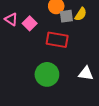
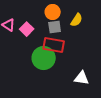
gray square: (66, 16) -> (55, 27), moved
green circle: (47, 74) -> (44, 58), moved

